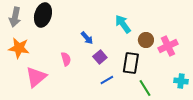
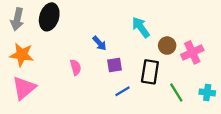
purple square: (100, 57) -> (114, 65), turned 32
pink triangle: (36, 77) -> (24, 88), moved
green line: (145, 88) -> (176, 92), moved

